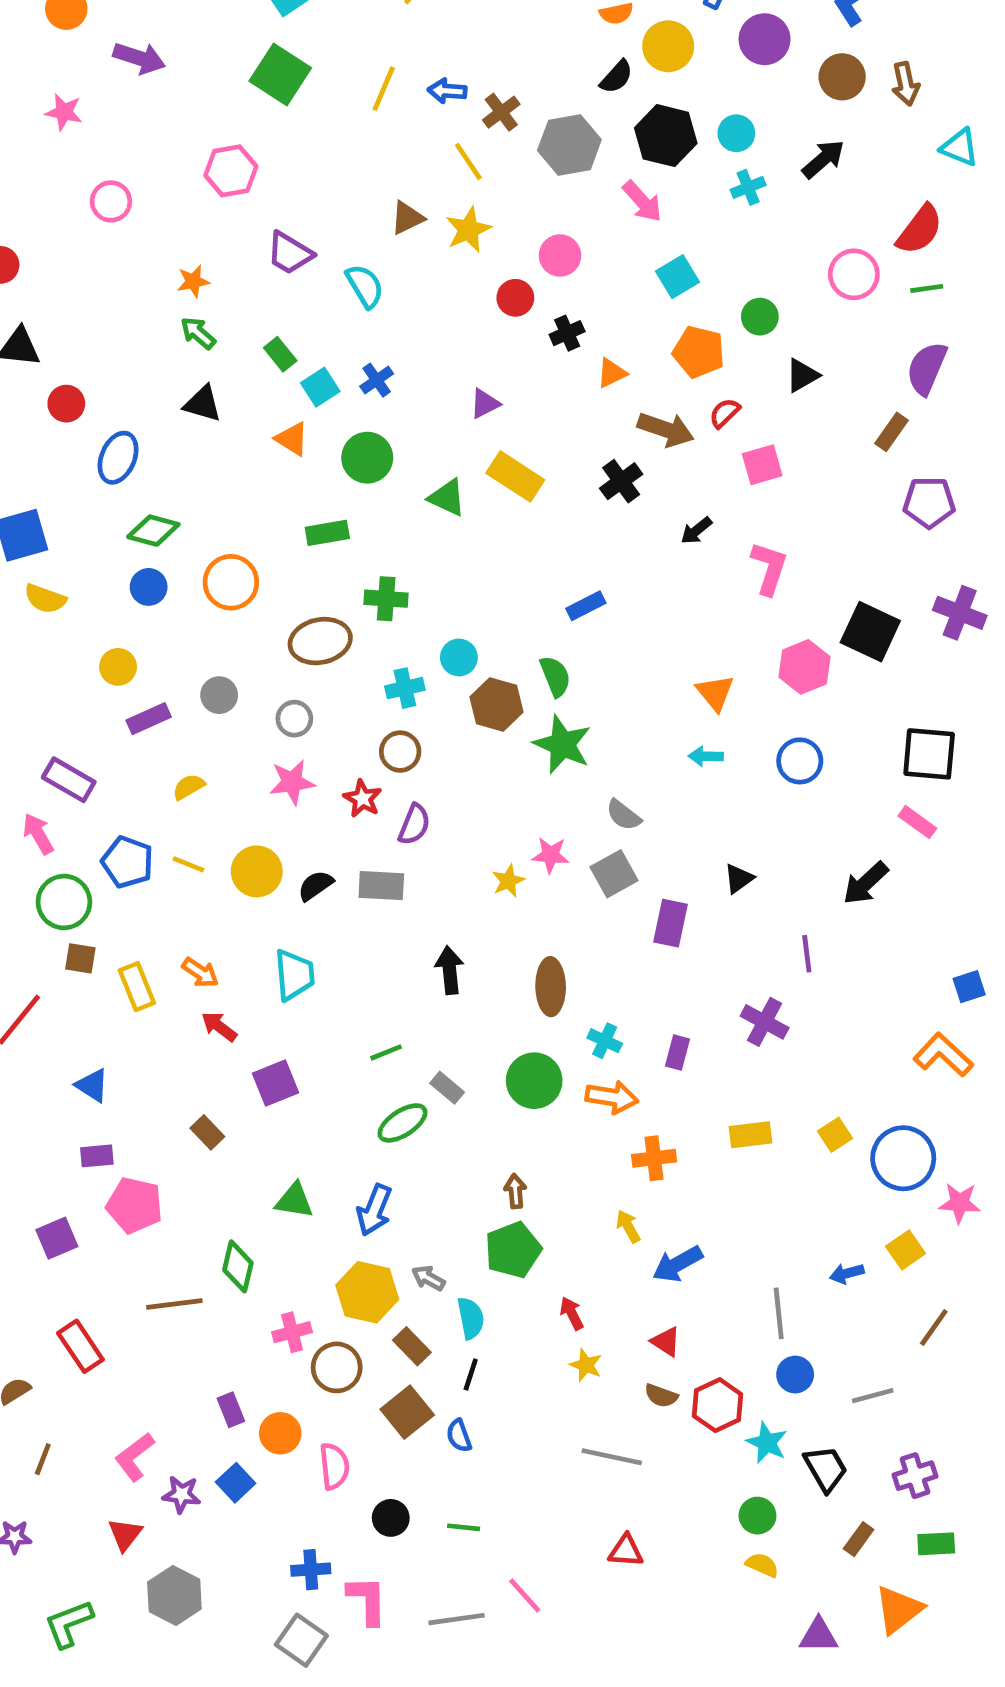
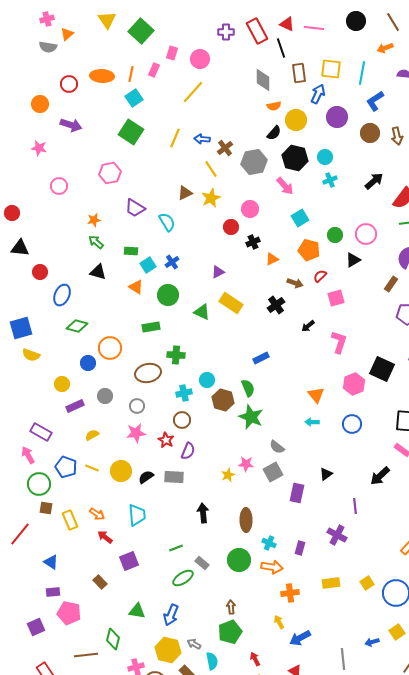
black arrow: (823, 159) -> (374, 181), moved
pink circle: (854, 274) -> (366, 234), moved
green rectangle: (280, 354) -> (131, 251), turned -48
brown arrow: (666, 429) -> (295, 283), size x0.7
blue circle: (149, 587) -> (88, 363), moved

